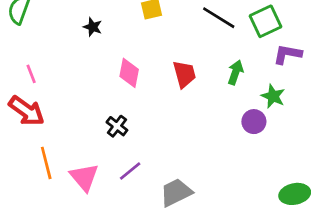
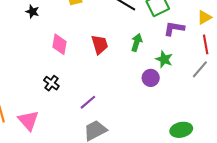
purple line: (130, 171) -> (88, 102), moved

